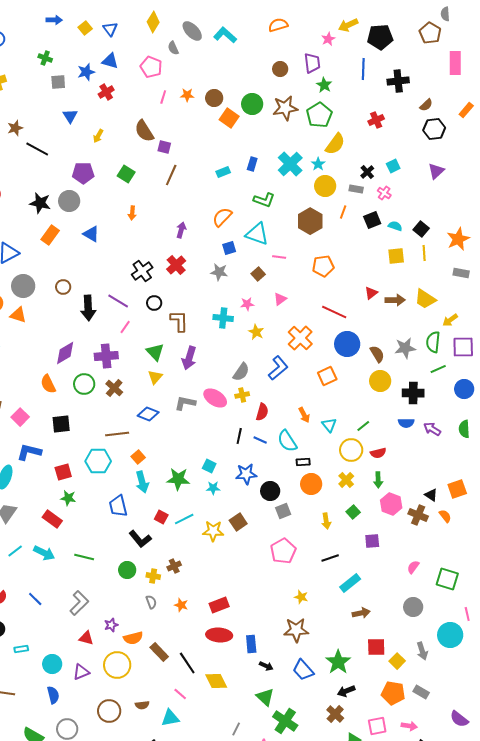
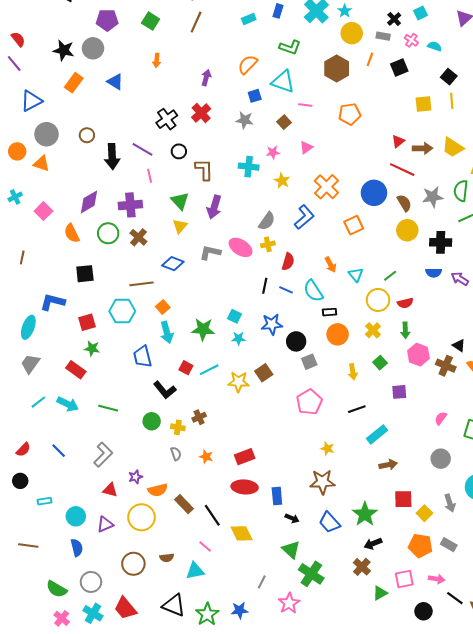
cyan semicircle: (395, 226) -> (435, 46), moved
red line: (334, 312) -> (402, 170), moved
pink line: (125, 327) -> (150, 176), turned -48
pink square: (20, 417) -> (43, 211), moved

